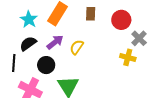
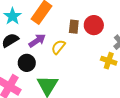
brown rectangle: (91, 14) -> (74, 27), moved
red circle: (121, 20) -> (94, 25), moved

